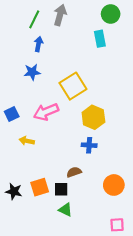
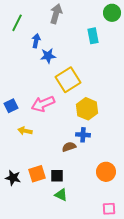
green circle: (111, 14) -> (112, 13), moved
green line: (34, 19) -> (17, 23), moved
blue star: (32, 72) -> (48, 56), moved
brown semicircle: (74, 172) -> (69, 147), moved

